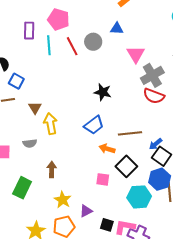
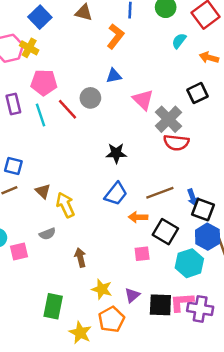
blue arrow: (156, 144) -> (193, 197), turned -56
green rectangle: (22, 188) -> (53, 306), moved
black square: (107, 225) -> (160, 305), size x1.5

